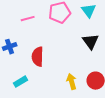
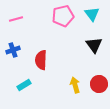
pink line: (28, 19) -> (16, 19), moved

